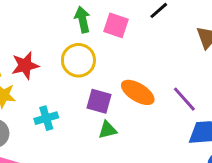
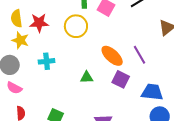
purple line: (184, 99) -> (139, 55), moved
purple square: (99, 101) -> (121, 79), moved

